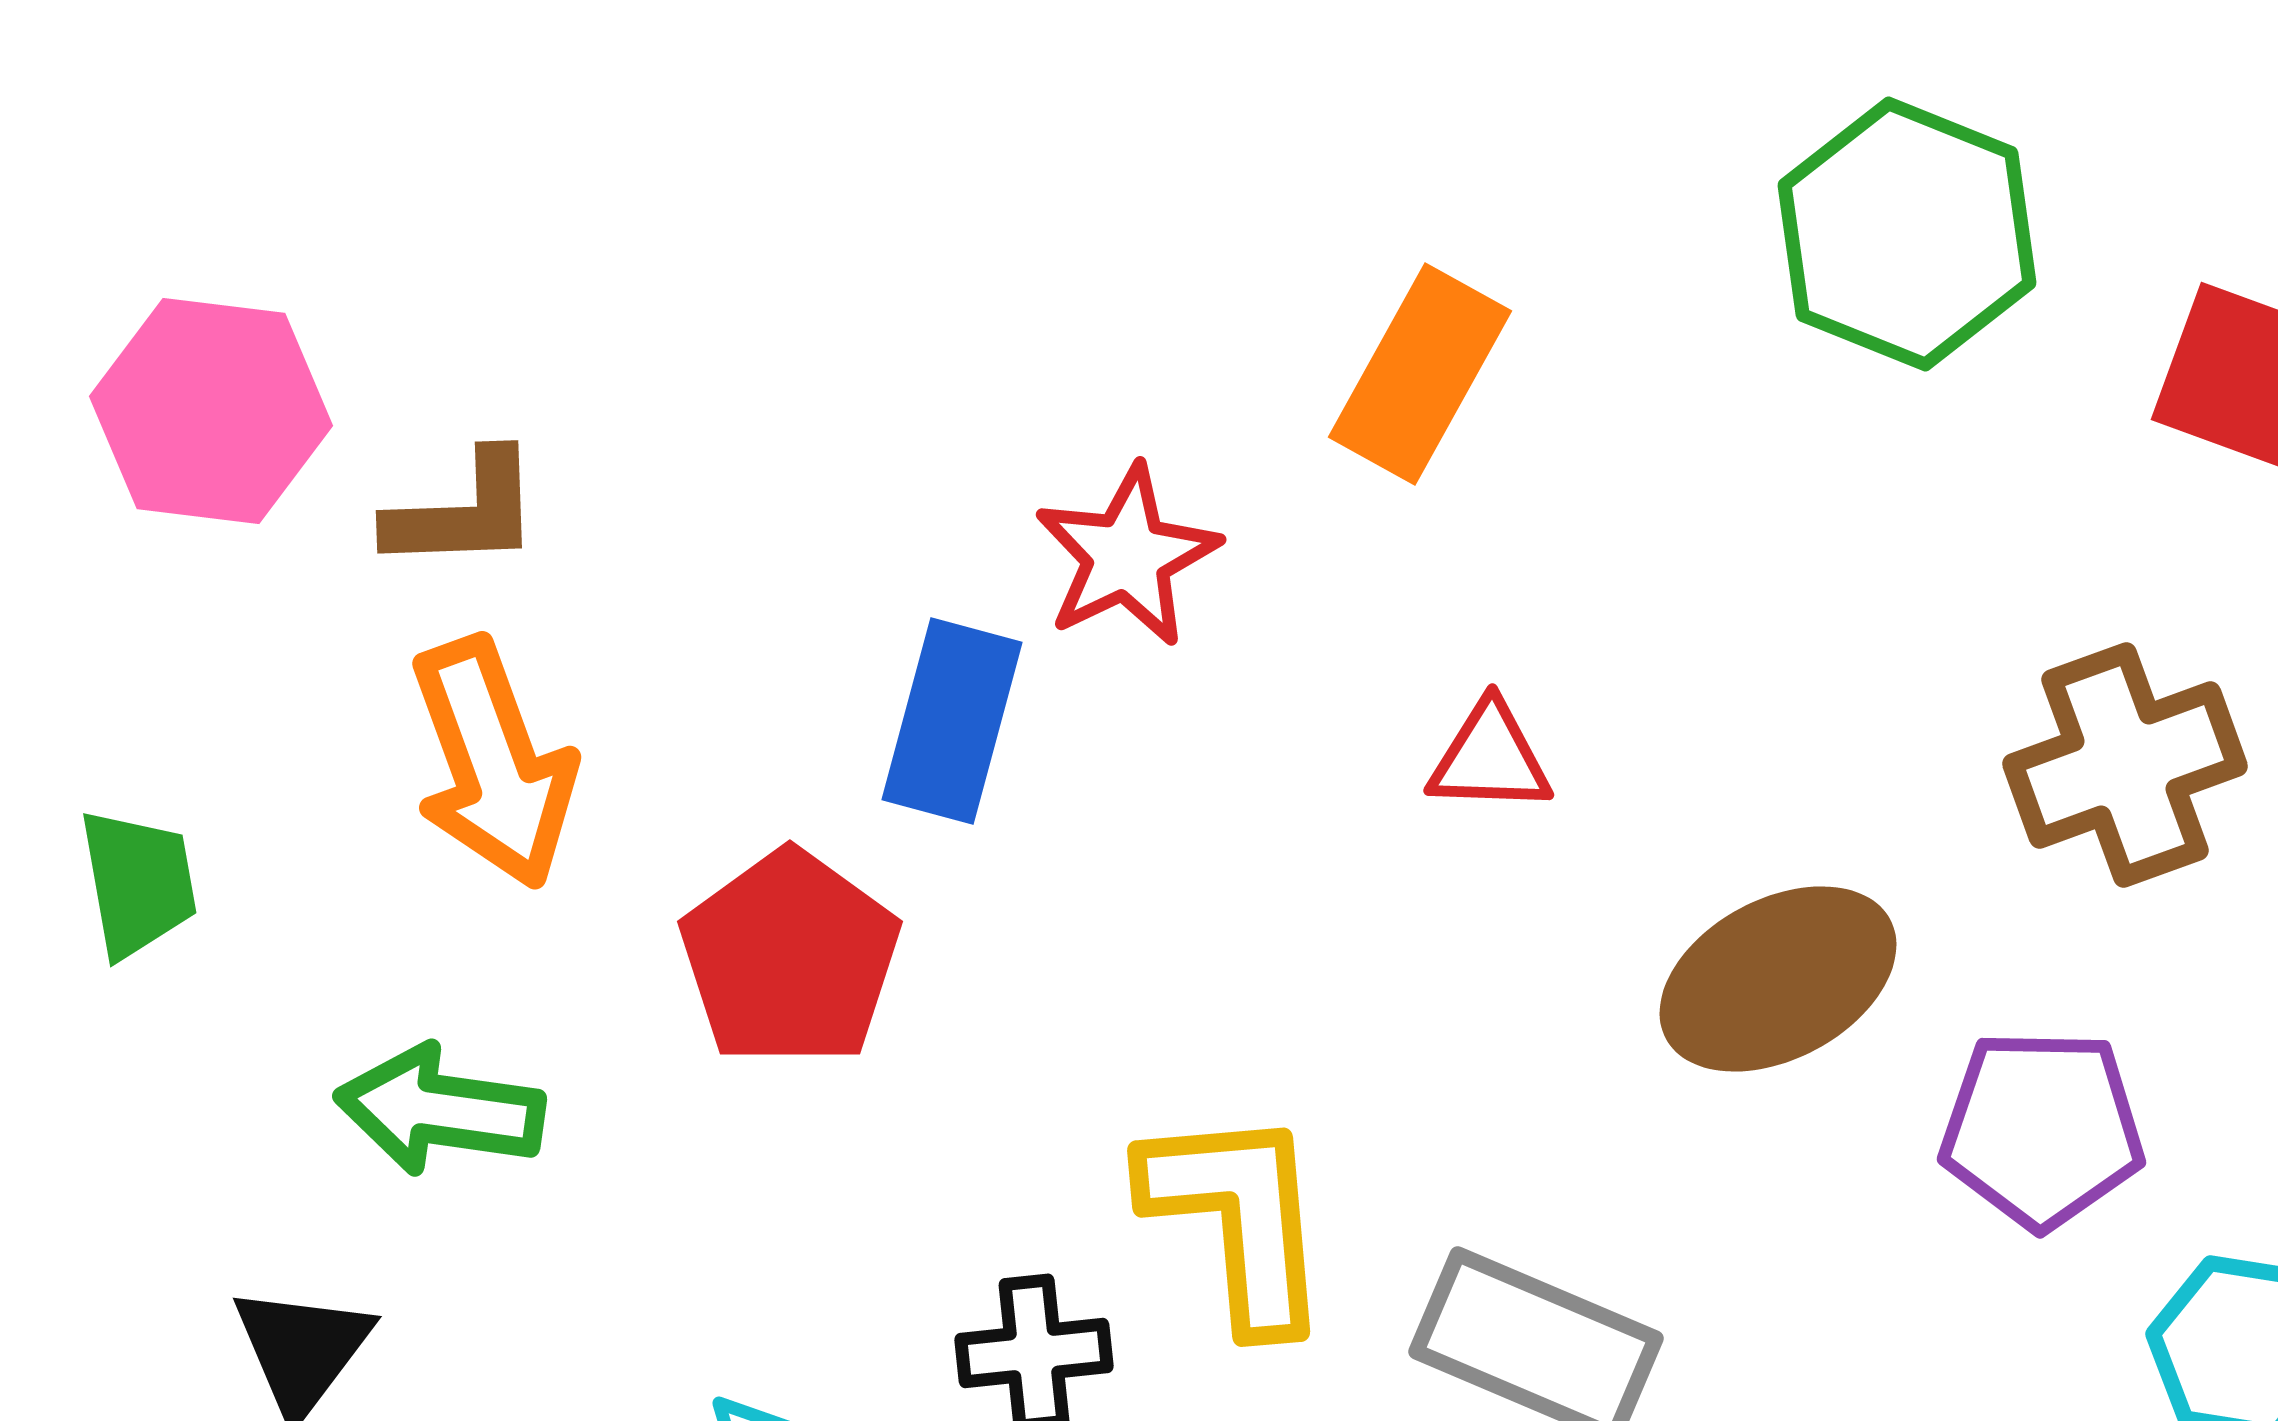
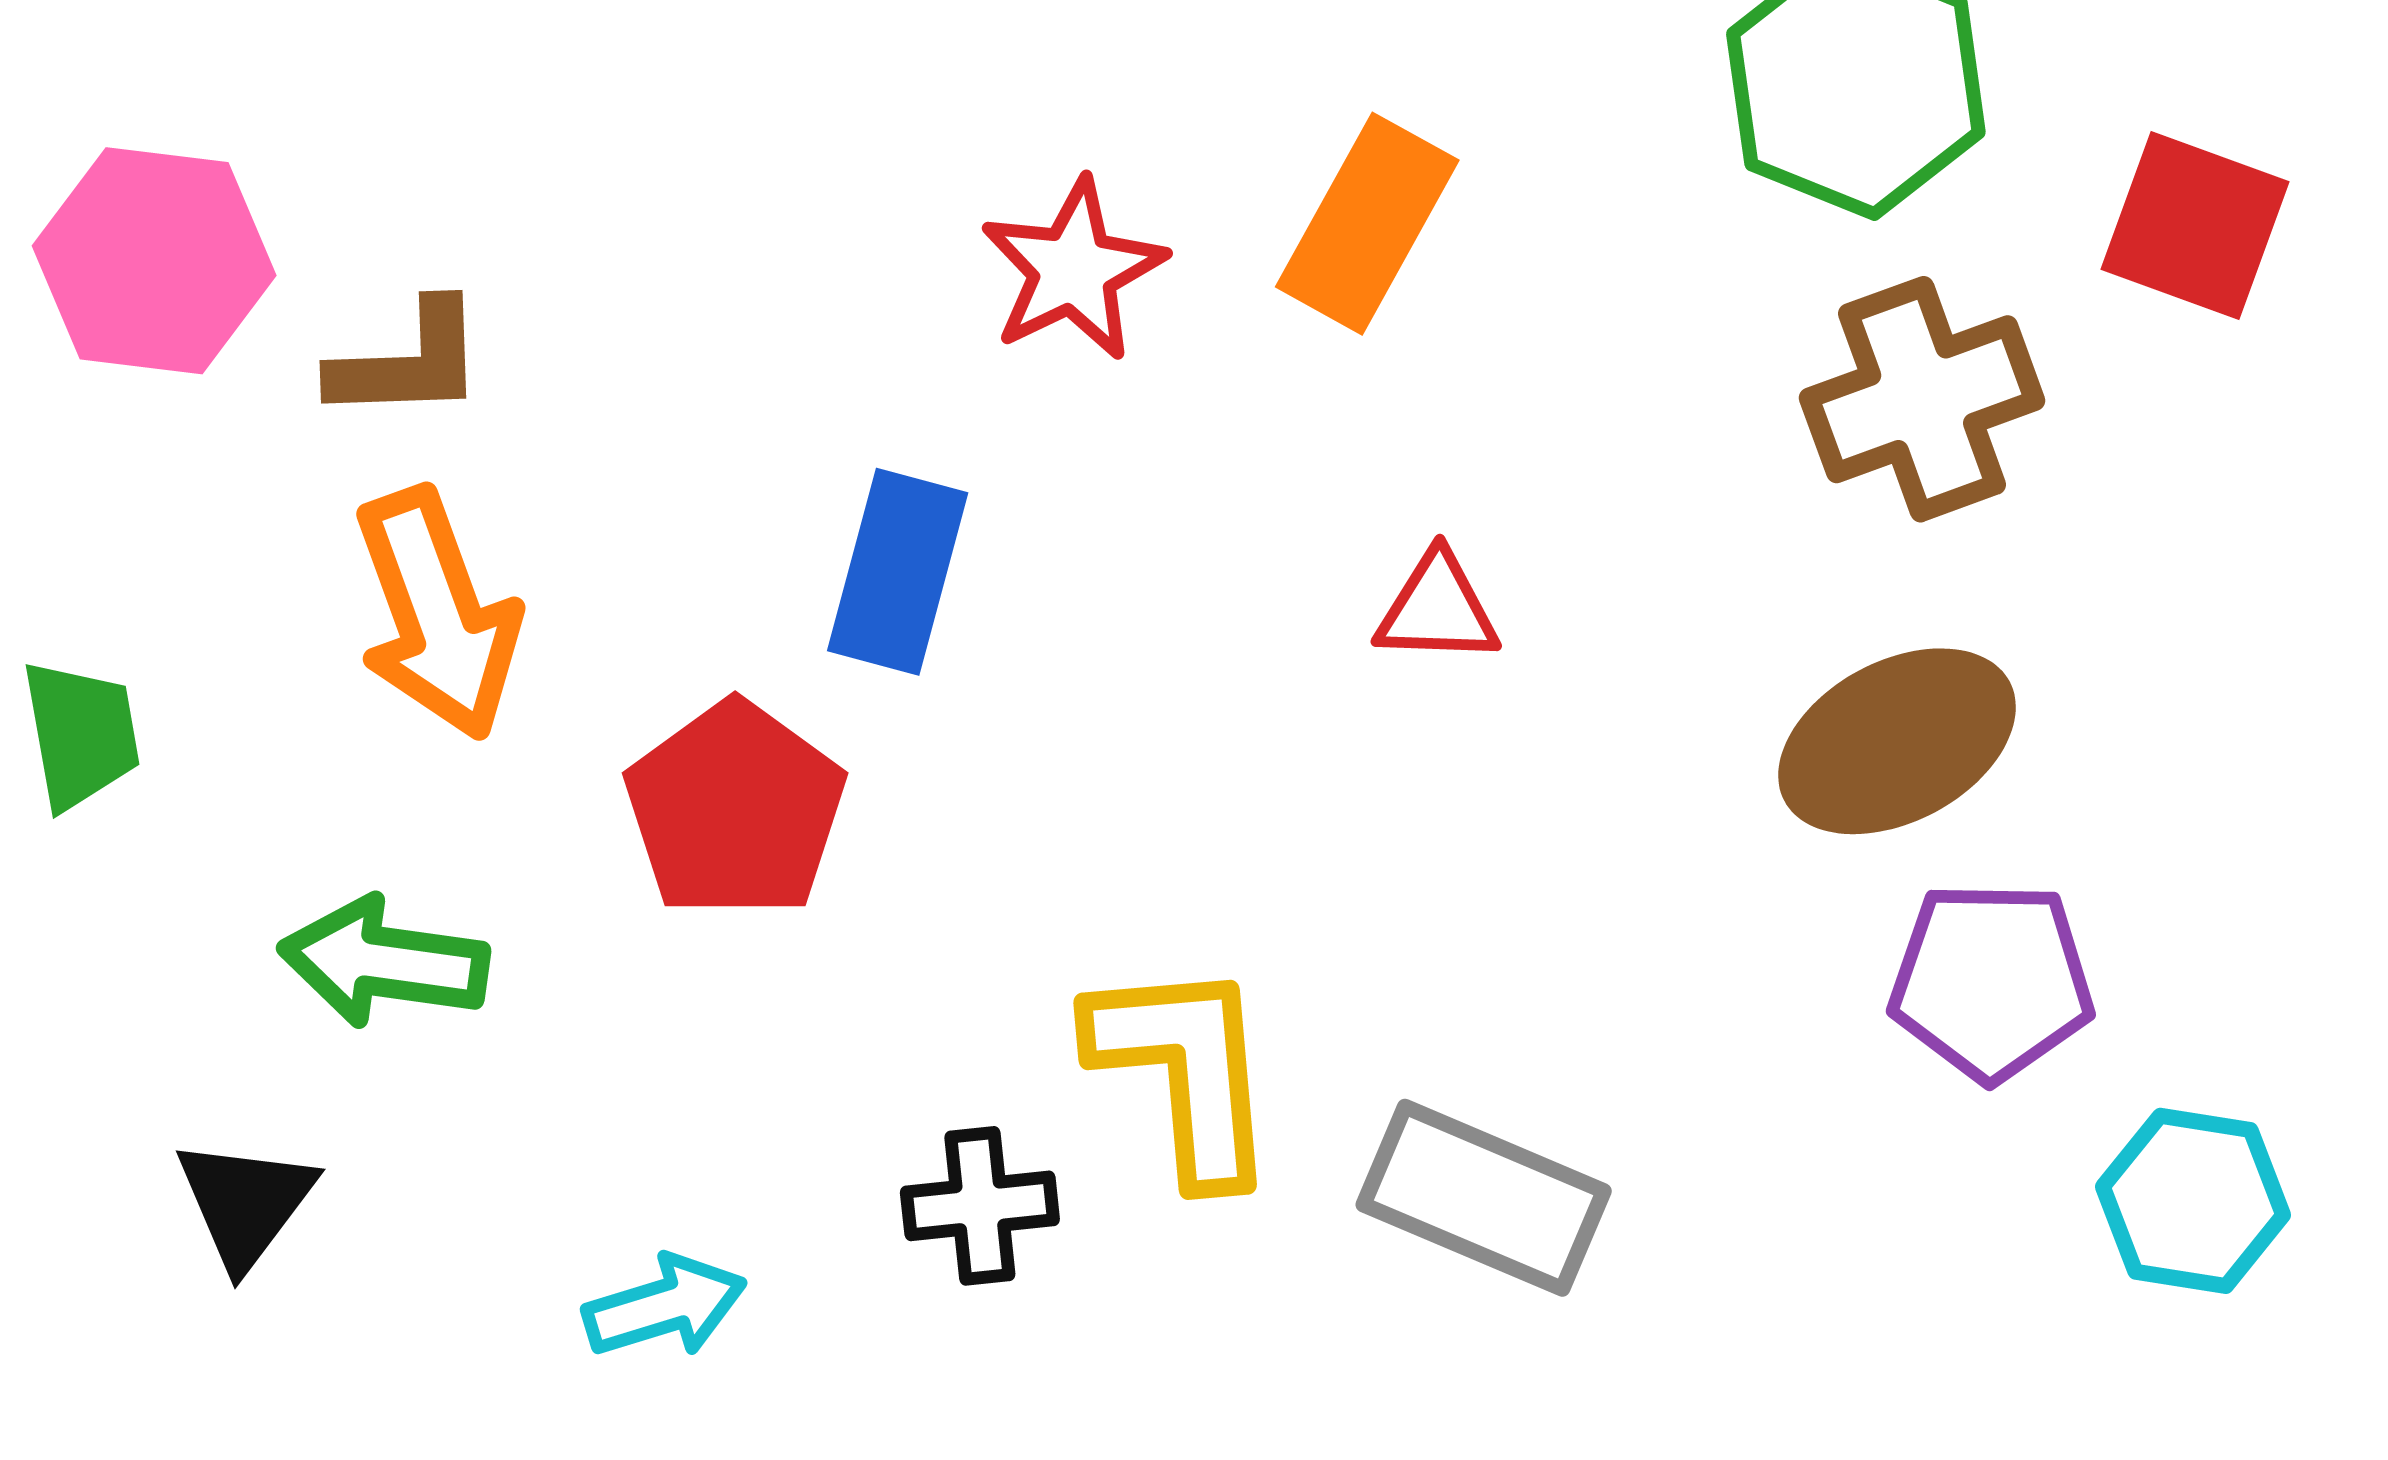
red star: (1127, 556) -> (1073, 270), moved
brown cross: (2125, 765) -> (1922, 399), moved
brown ellipse: (1778, 979) -> (1897, 741), moved

